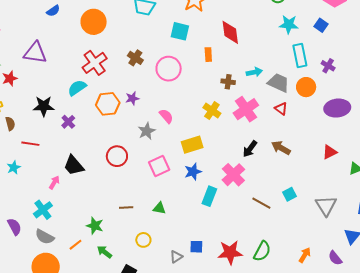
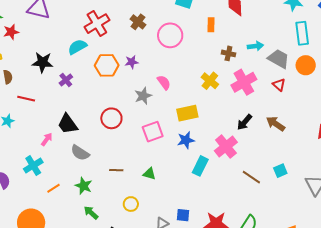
gray semicircle: (45, 237) -> (80, 153), moved
orange line: (76, 245) -> (54, 188), moved

